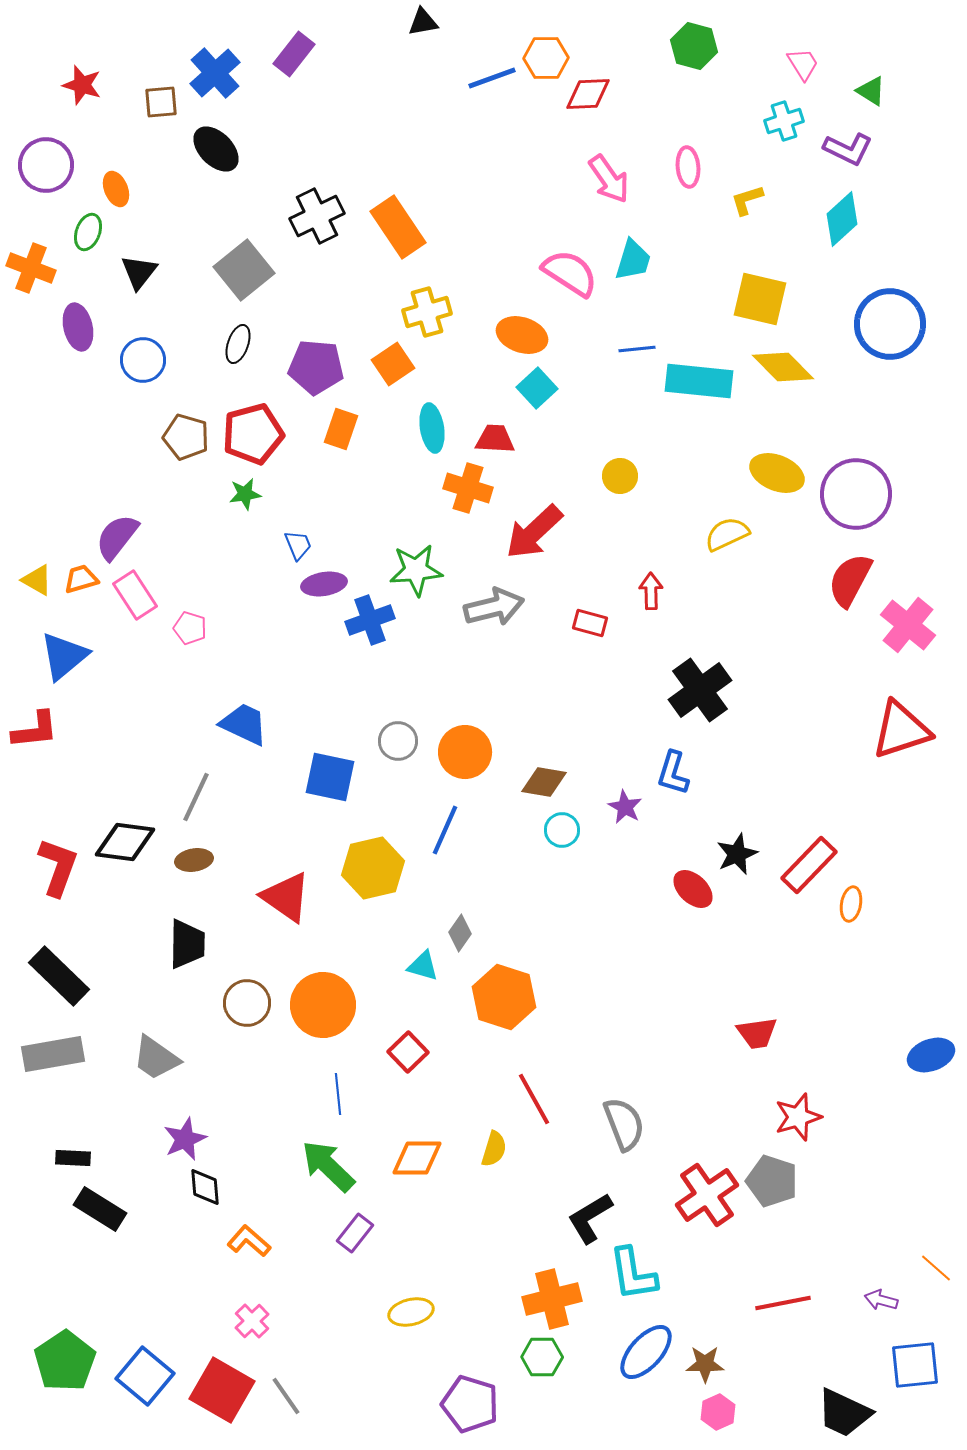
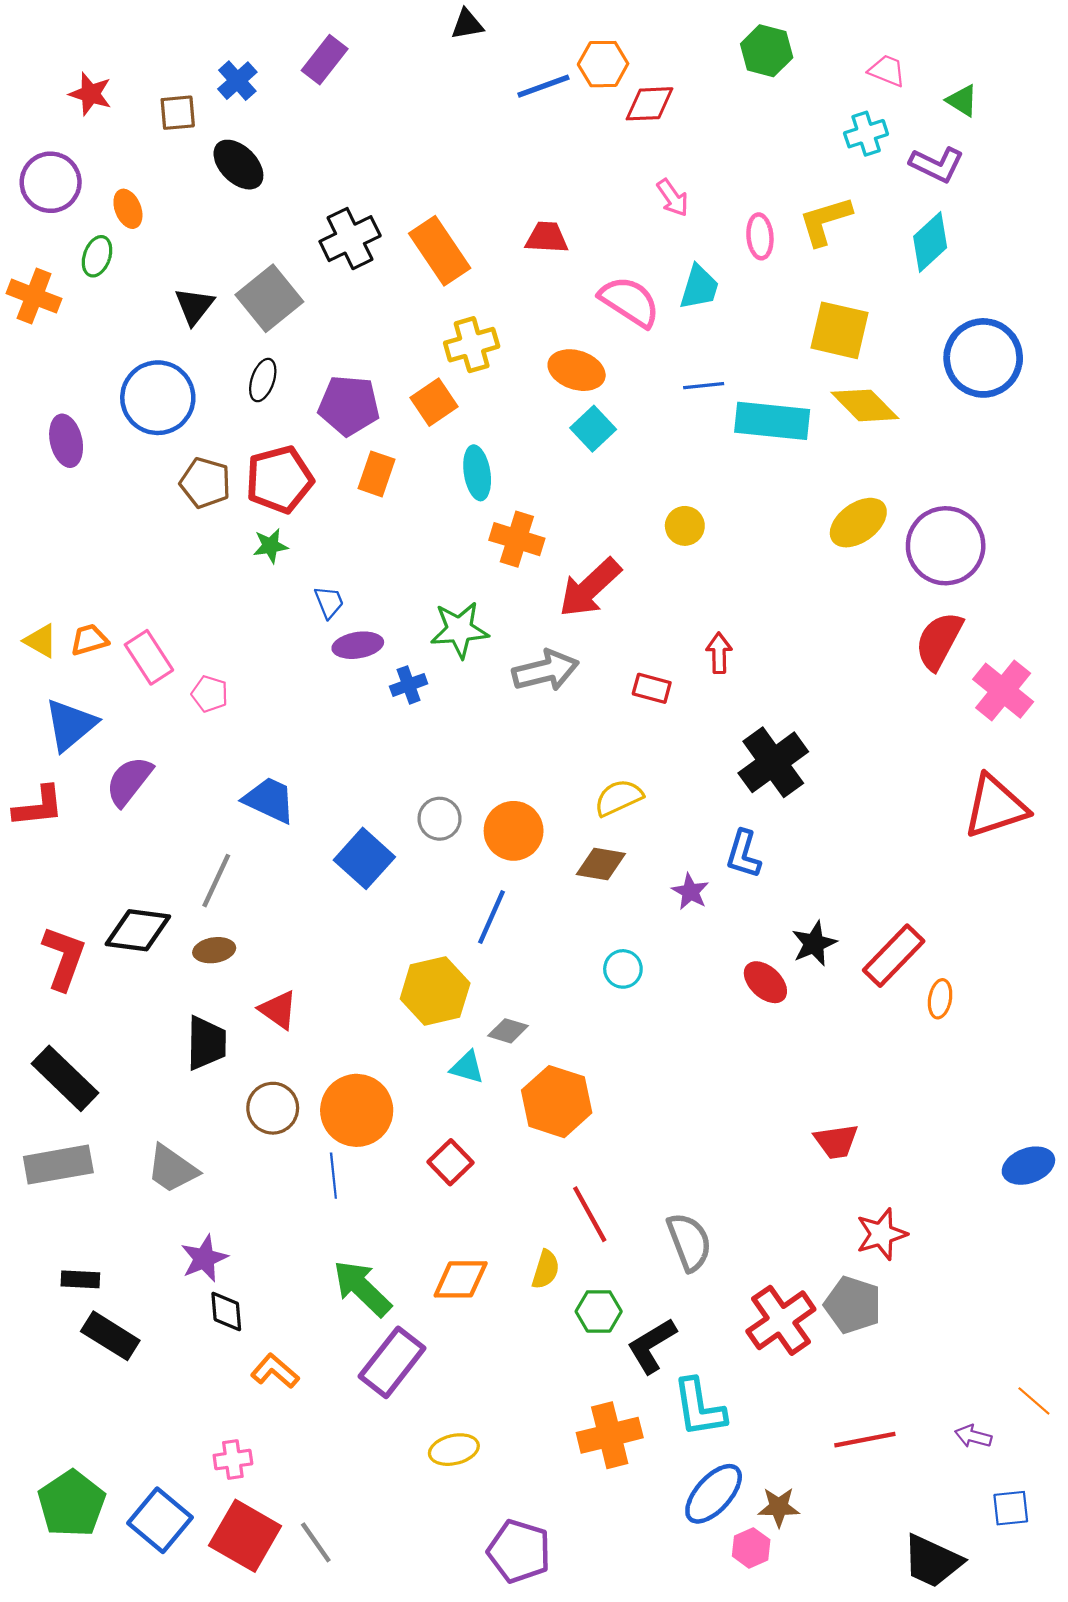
pink trapezoid: (803, 64) -> (887, 71), turned -36
blue cross: (215, 73) -> (237, 81), size x0.7
pink ellipse: (688, 167) -> (760, 236), moved
pink arrow: (609, 179) -> (673, 198), size x0.7
yellow L-shape: (747, 200) -> (825, 221), size x1.5
black triangle: (139, 272) -> (194, 306), moved
purple ellipse: (78, 327) -> (66, 441), moved
blue circle: (143, 360) -> (158, 398), size x1.5
red trapezoid: (495, 439) -> (547, 238), moved
yellow ellipse: (777, 473) -> (858, 523), turned -58
yellow semicircle: (727, 534) -> (619, 798), moved
purple semicircle: (117, 537) -> (129, 781), moved
blue cross: (370, 620) -> (409, 685), size x0.7
blue square: (330, 777) -> (364, 858), turned 30
cyan circle: (562, 830) -> (623, 969), moved
yellow hexagon: (373, 868) -> (435, 991), moved
red triangle: (286, 897) -> (278, 1010), moved, size x0.7
gray diamond: (460, 933) -> (508, 1031), turned 72
blue line: (338, 1094) -> (333, 1176), moved
purple rectangle: (355, 1233) -> (392, 1362), size x1.6
pink cross: (252, 1321) -> (233, 1460), moved, turned 36
green hexagon: (542, 1357) -> (599, 1311), moved
blue square: (915, 1365) -> (1011, 1508), size x0.7
pink hexagon: (718, 1412) -> (751, 1548), moved

